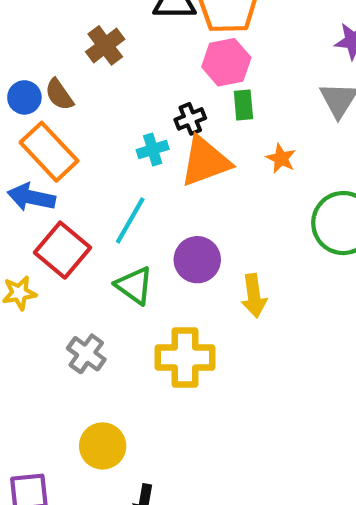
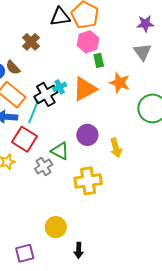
black cross: (190, 119) -> (46, 94), moved, size x1.6
orange star: (281, 158) -> (120, 83), size x1.5
cyan line: (130, 220) -> (34, 112), moved
gray cross: (86, 354) -> (44, 167), moved, turned 30

